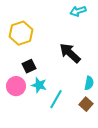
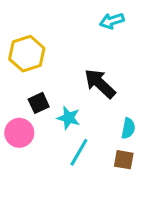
cyan star: (39, 85) -> (69, 118), moved
brown square: (86, 104) -> (124, 160), turned -32

